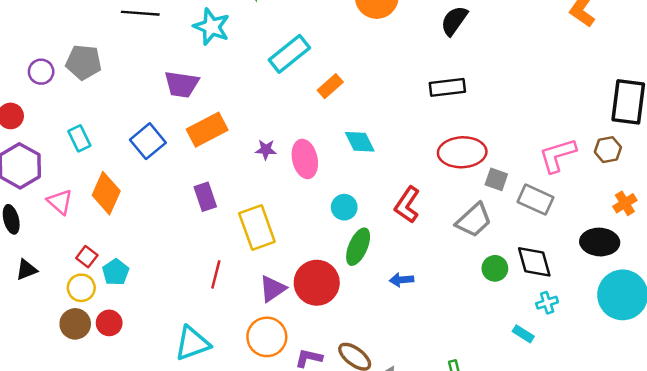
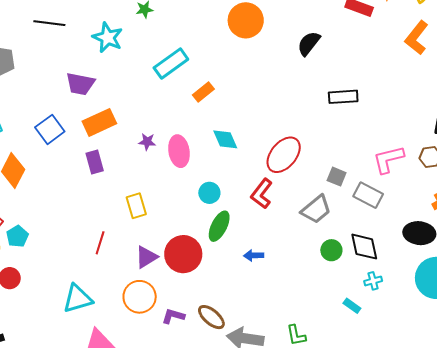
black rectangle: (447, 87) -> (343, 97), moved
red ellipse: (462, 152) -> (284, 155), moved, turned -51
purple rectangle: (205, 197) -> (95, 162), moved
yellow rectangle: (257, 228) -> (136, 206), size x0.7

